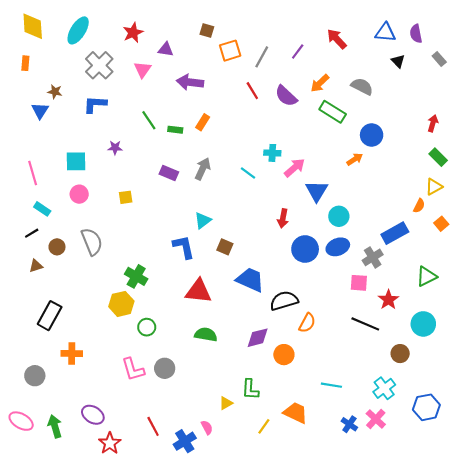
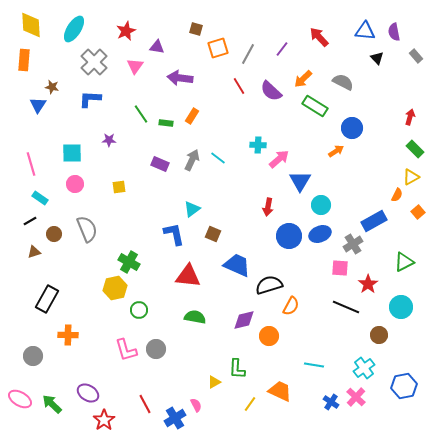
orange rectangle: (25, 63) -> (24, 60), size x1.5
cyan line: (248, 173) -> (218, 158), moved
green arrow: (55, 426) -> (52, 404), turned -30

